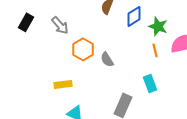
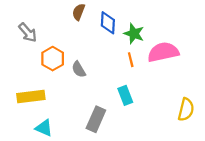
blue diamond: (134, 16) -> (108, 23), turned -55
yellow rectangle: (63, 84) -> (31, 97), size x1.4

